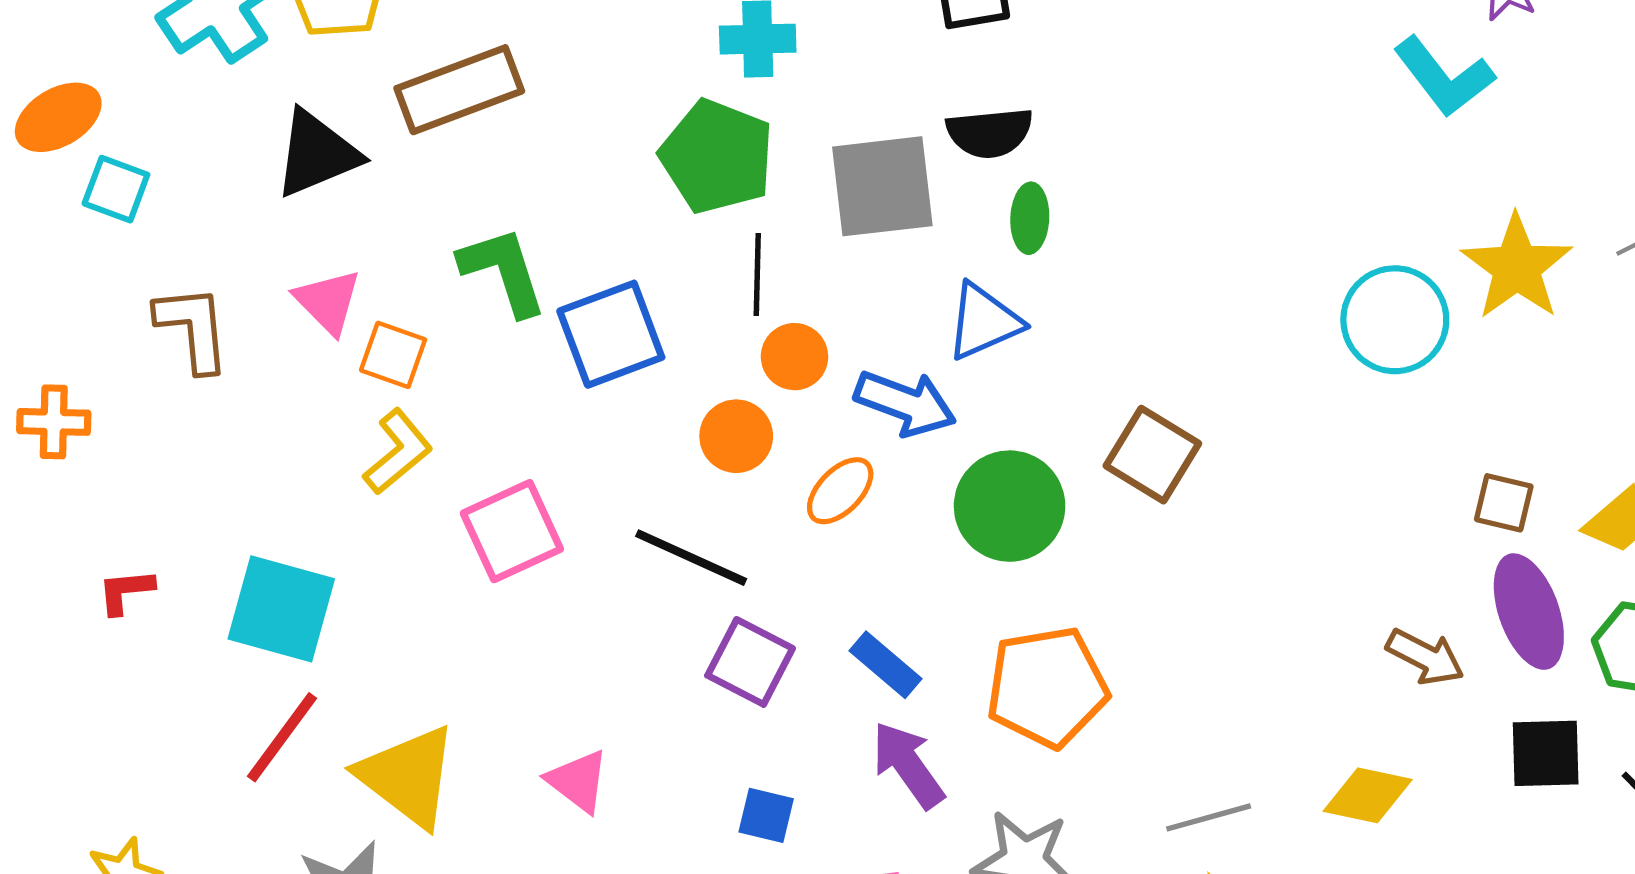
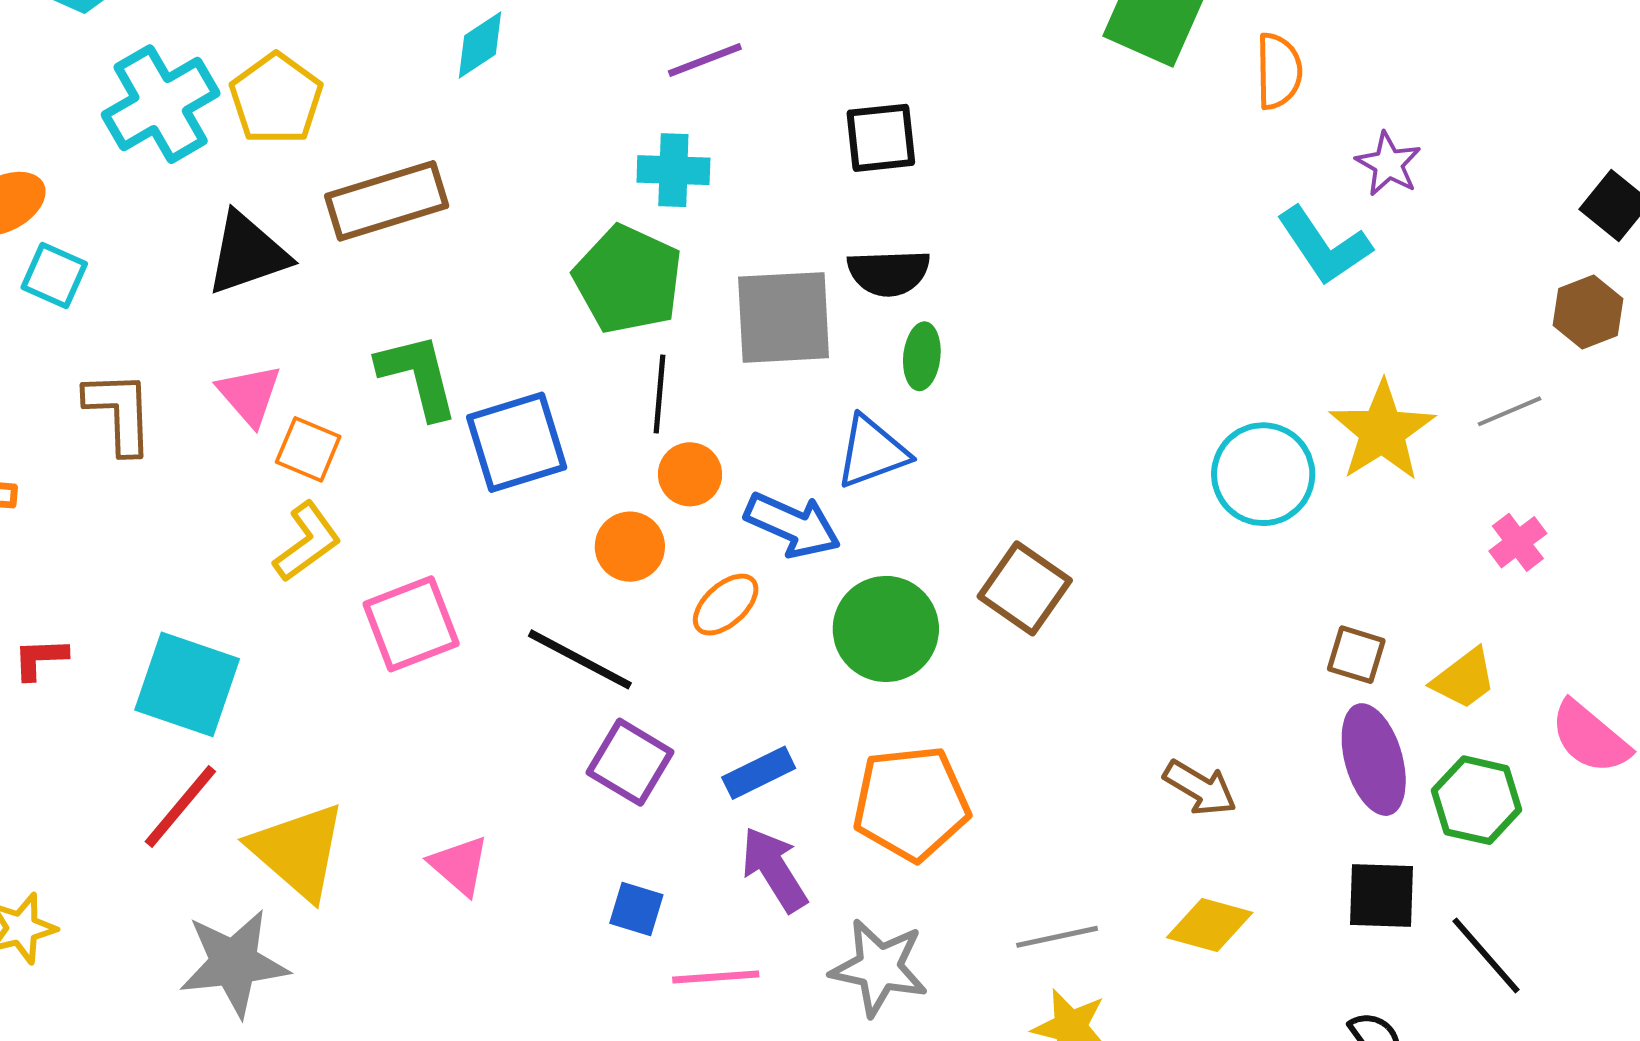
brown arrow: (1425, 657) -> (1200, 788), moved
blue rectangle: (886, 665) -> (759, 773), turned -70

